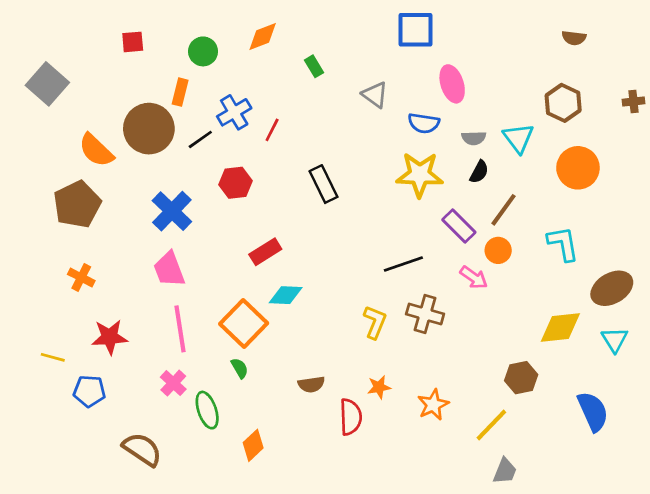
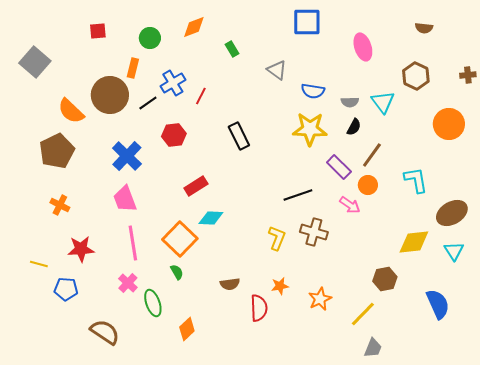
pink ellipse: (452, 84) -> (363, 47), moved
orange circle: (578, 168) -> (449, 124), moved

